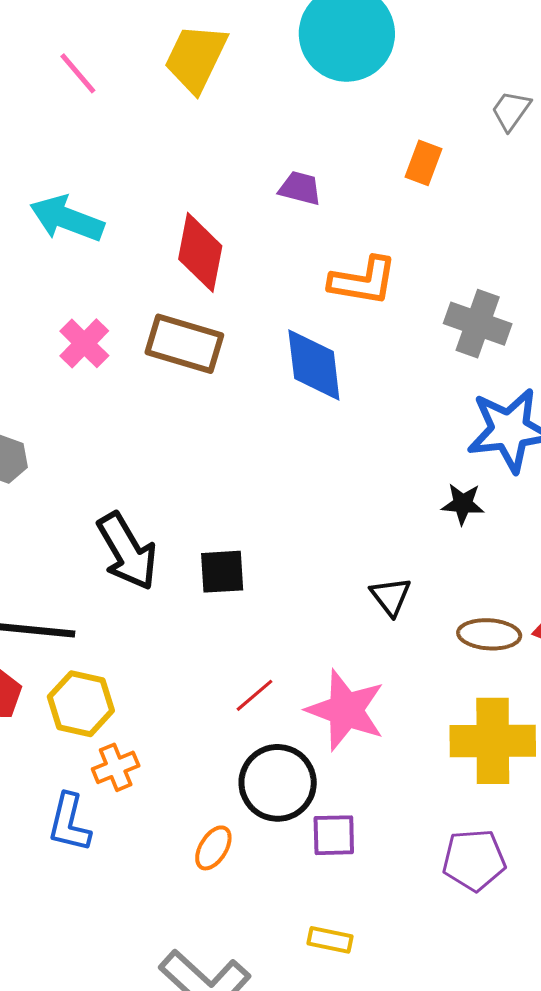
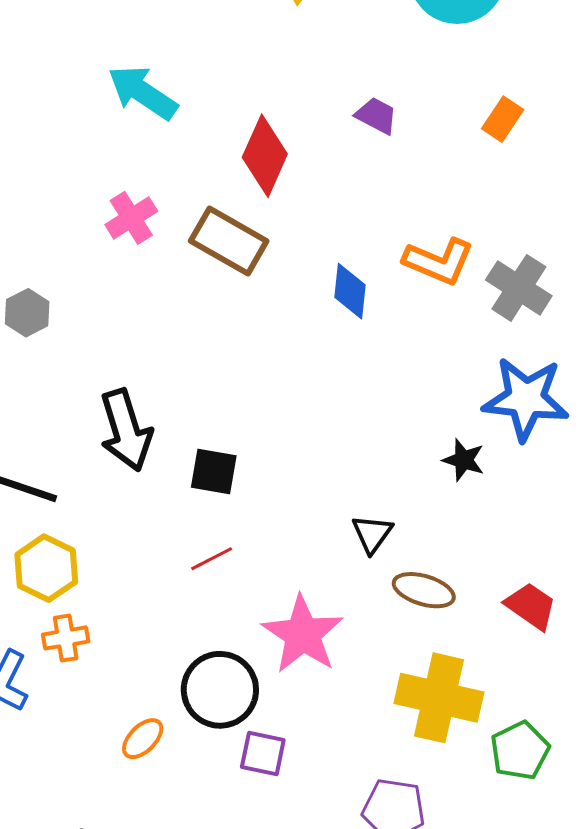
orange L-shape: (363, 281) -> (439, 261), moved
blue diamond: (314, 365) -> (350, 291), size x0.7
brown ellipse: (489, 634) -> (424, 590), moved
red line: (255, 695) -> (212, 559), moved

